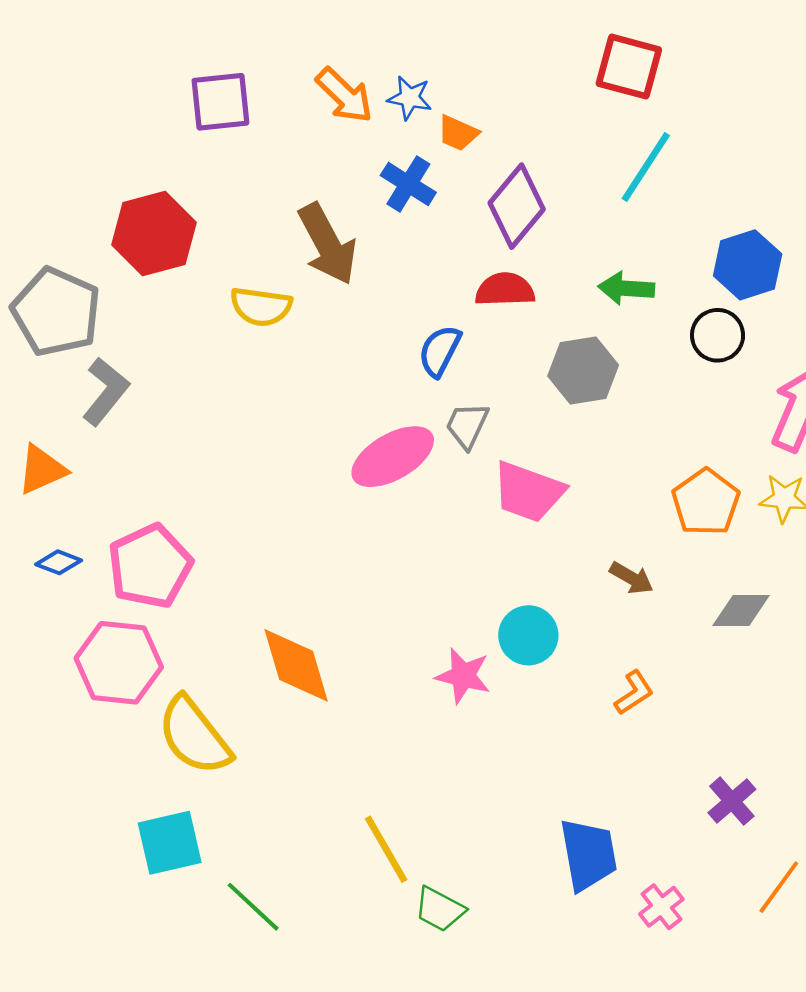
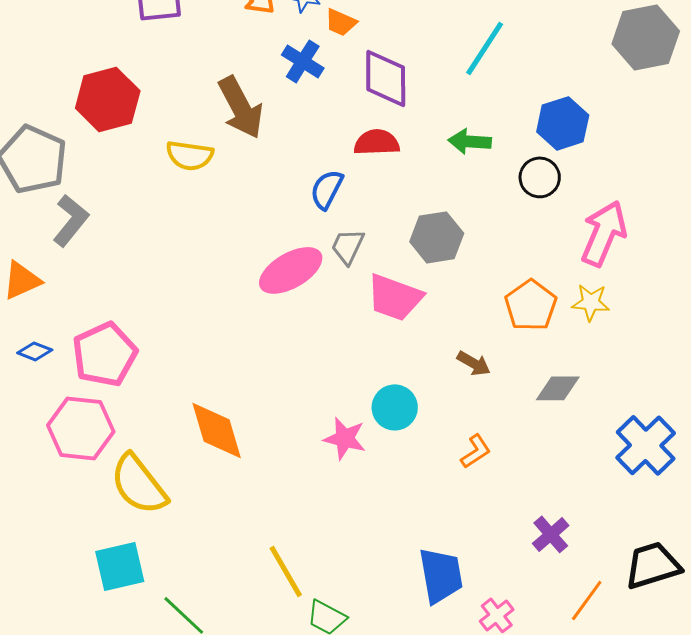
purple diamond: (517, 206) -> (386, 78), turned -40
gray hexagon: (583, 371) -> (437, 237), moved

